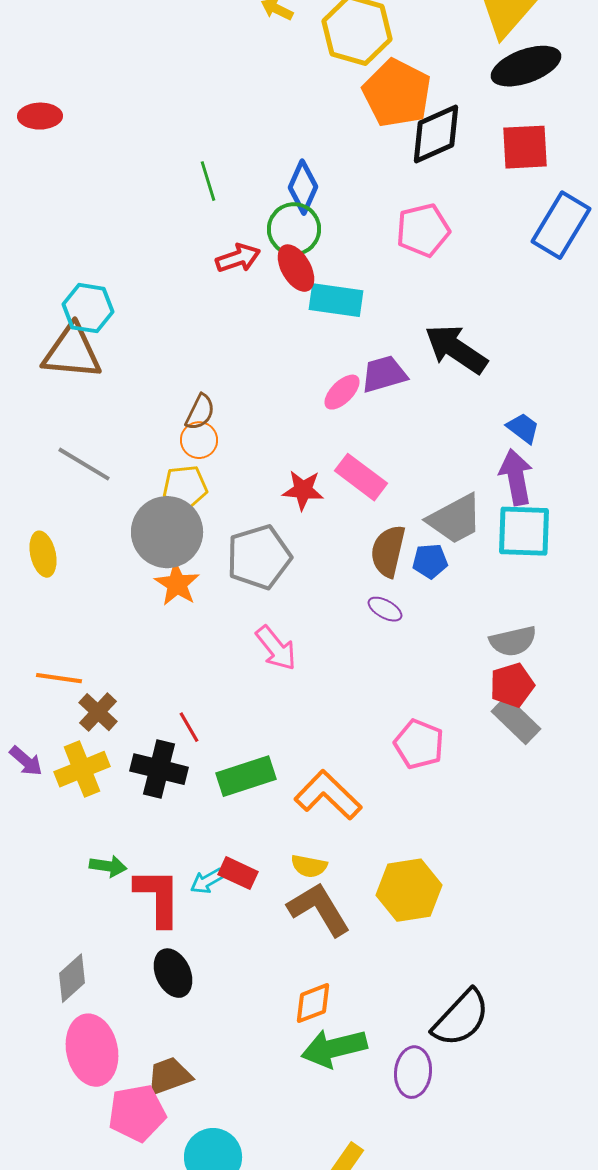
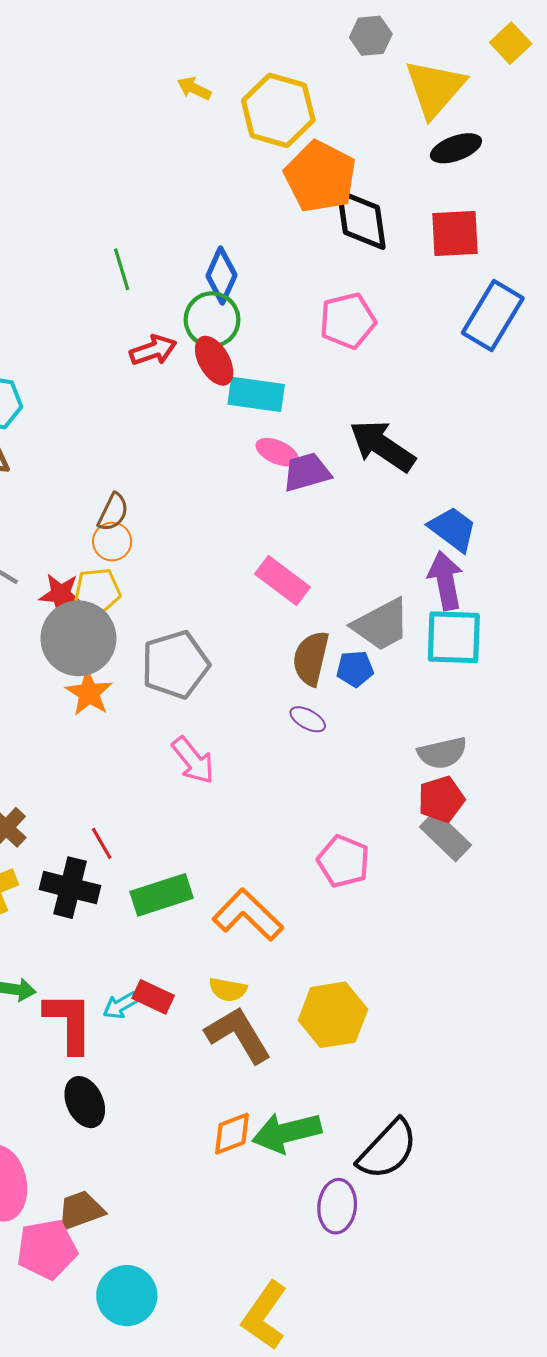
black ellipse: (526, 66) -> (456, 148), size x0.7
black diamond: (436, 134) -> (361, 220), turned -74
pink ellipse: (342, 392) -> (277, 452), moved, turned 69
blue trapezoid: (523, 428) -> (453, 529), size x1.4
red star: (303, 490) -> (61, 594), moved
green arrow: (334, 1048) -> (287, 1133), moved

